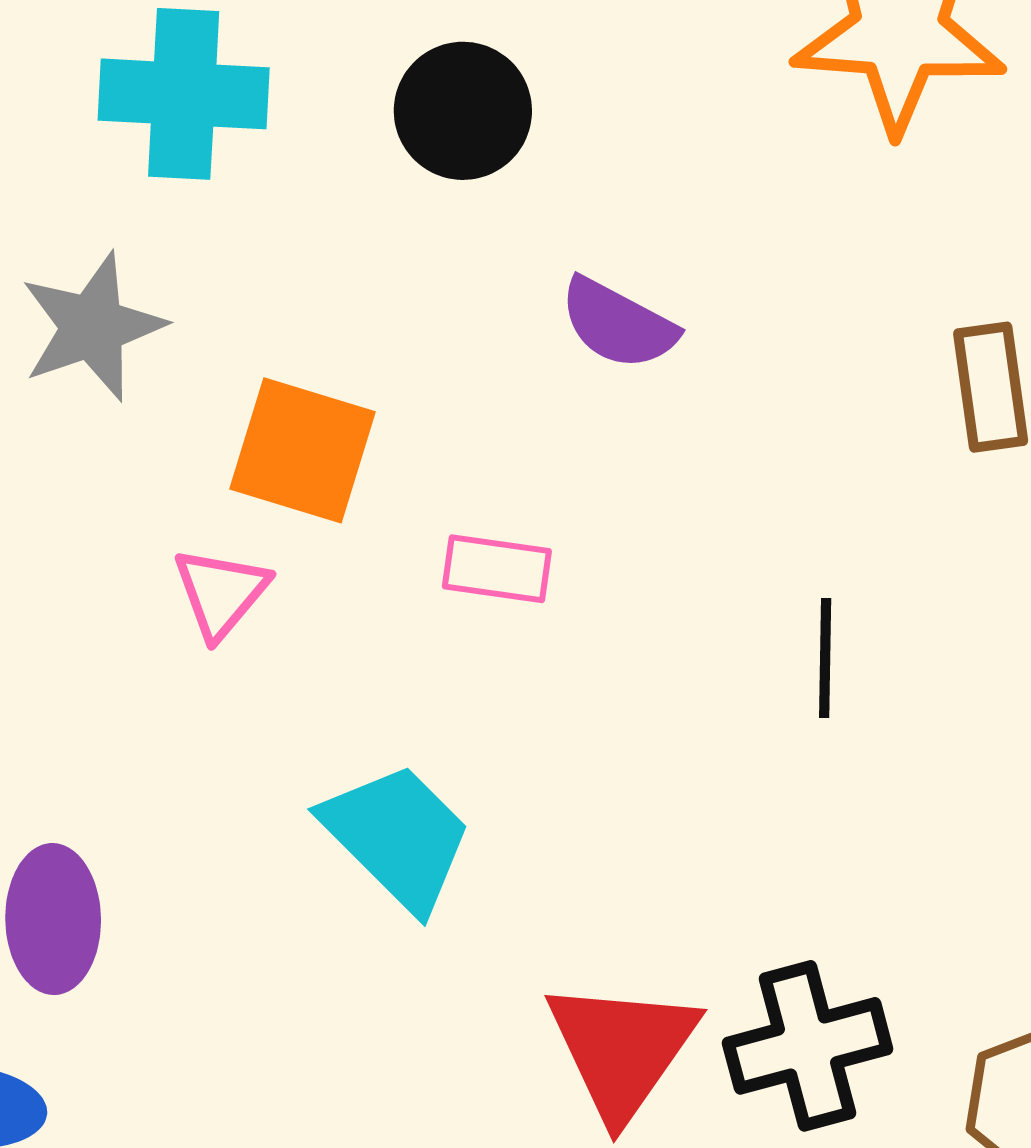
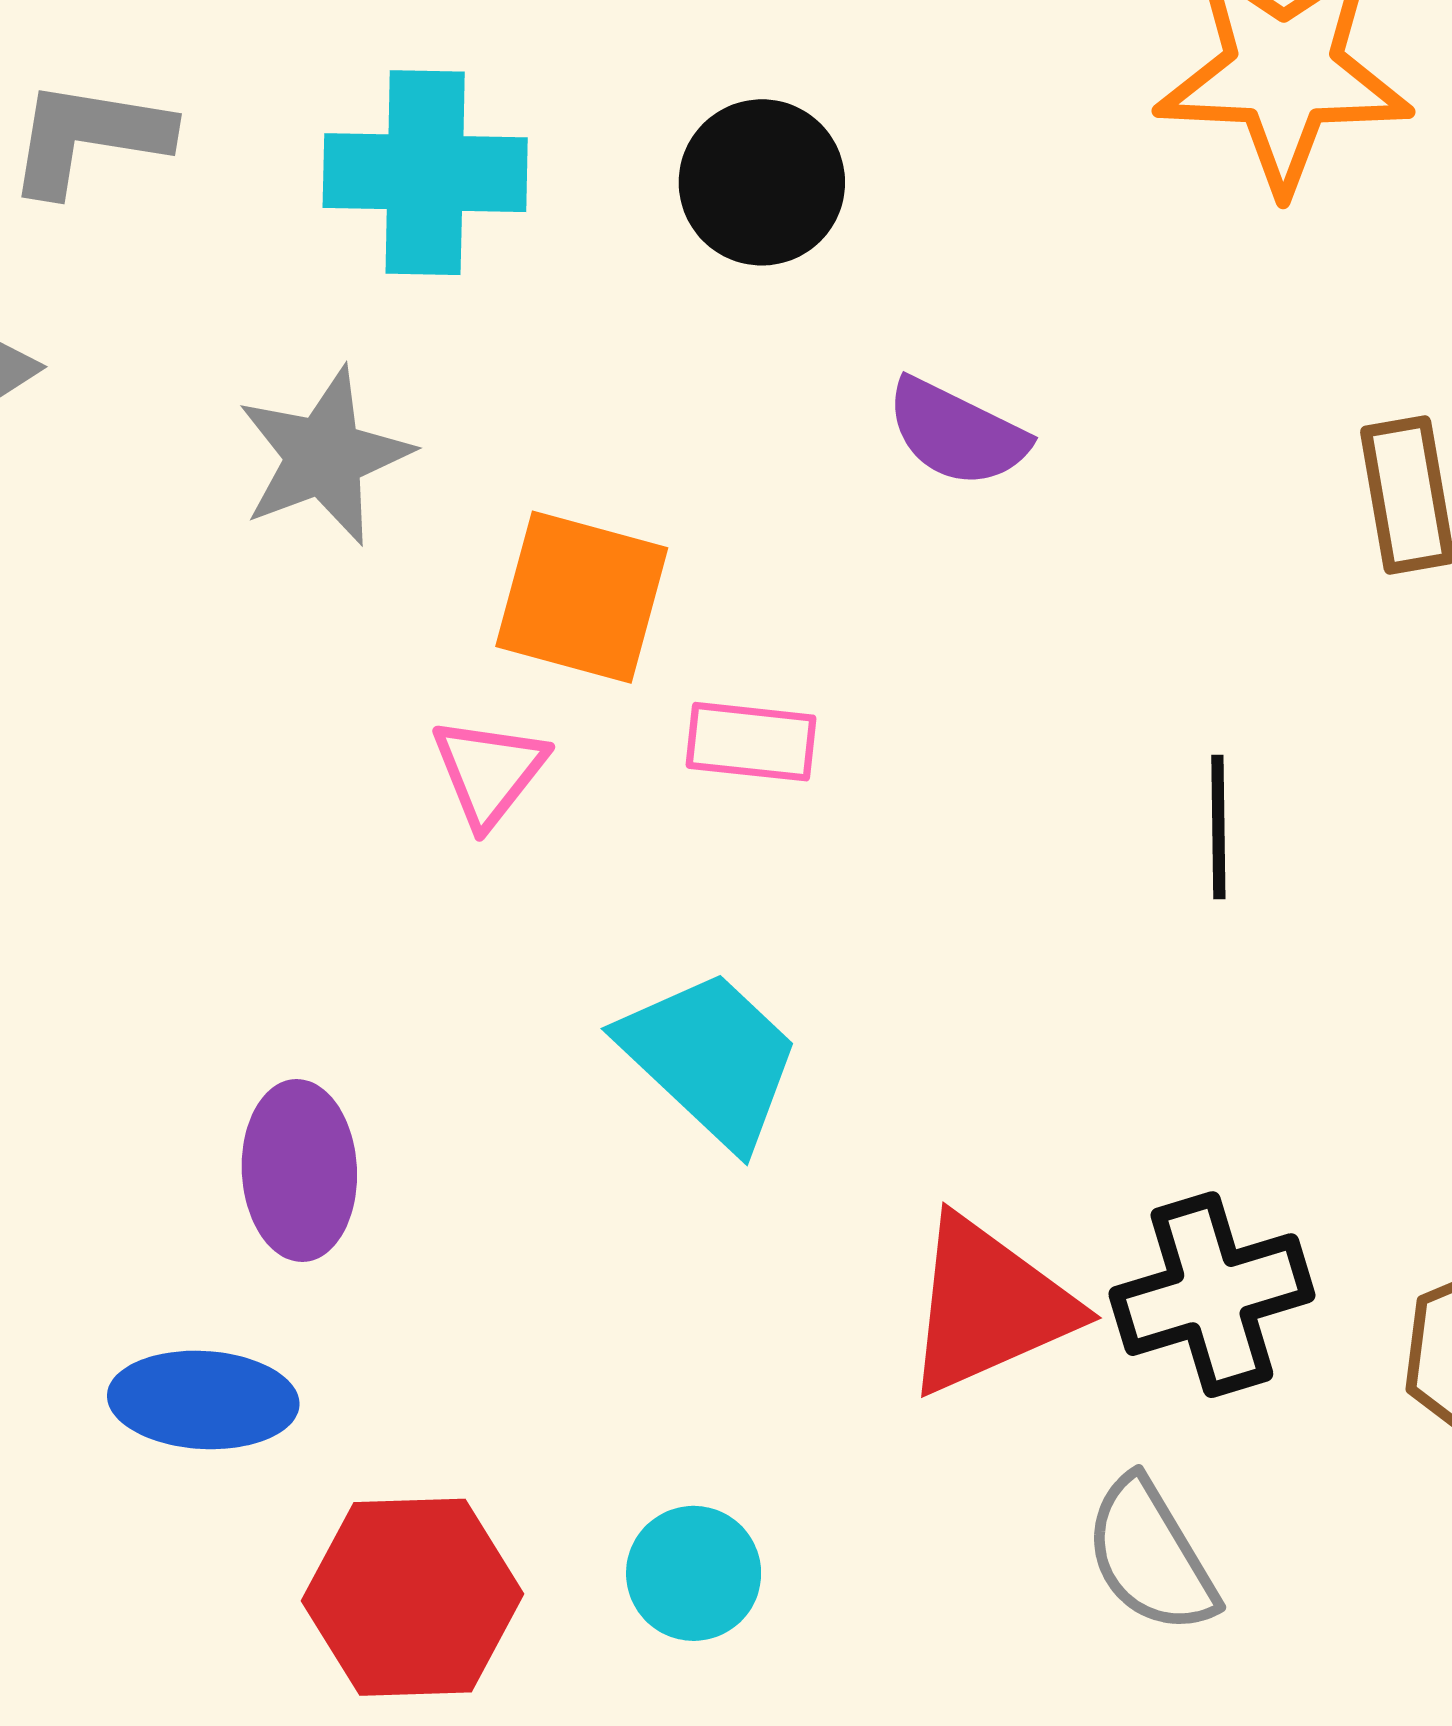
pink rectangle: (497, 569) -> (751, 742), moved
red triangle: (622, 1049) -> (989, 1306), turned 33

